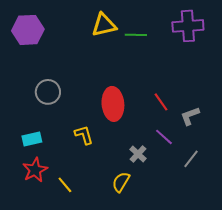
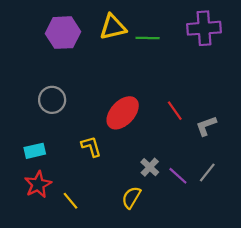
purple hexagon: (28, 30) -> (63, 33), moved
red ellipse: (113, 104) -> (123, 113), turned 48
purple line: (164, 137) -> (178, 176), moved

